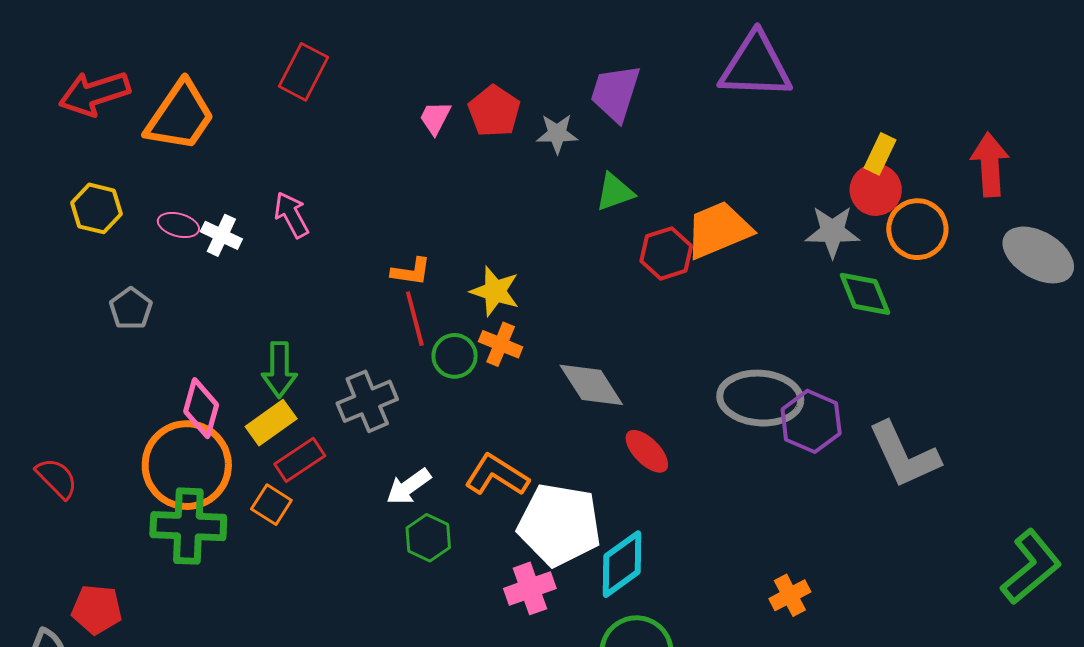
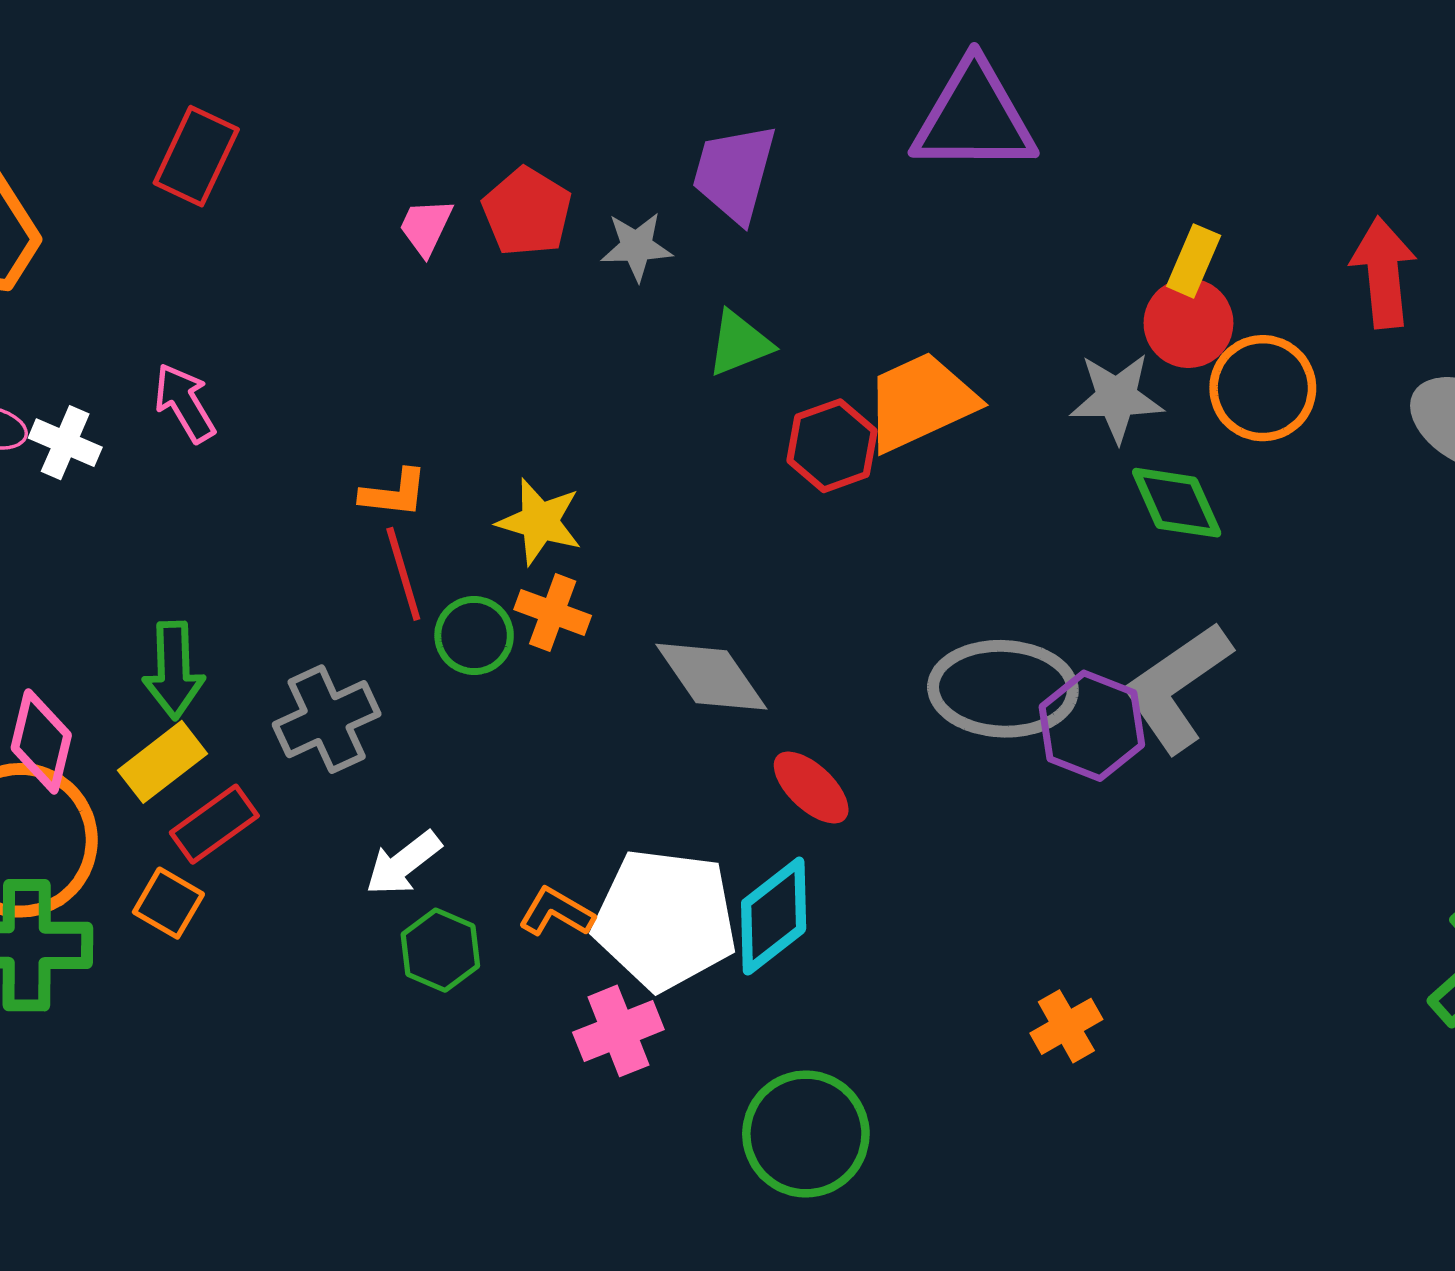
gray L-shape: (904, 455) -> (1177, 687), moved, turned 82
orange L-shape: (497, 475) -> (556, 912), moved, size x0.7
cyan diamond: (622, 564) -> (774, 916), moved

